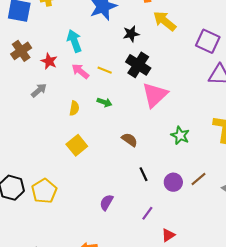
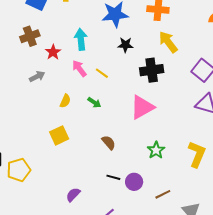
black star: (131, 34) -> (125, 45), moved
black cross: (138, 65) -> (152, 70), moved, turned 35
black line: (143, 174) -> (113, 177), turned -64
purple circle: (173, 182) -> (134, 182), moved

